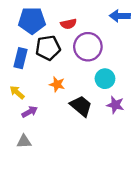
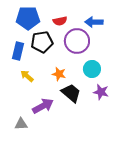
blue arrow: (120, 16) -> (94, 22), moved
orange star: (57, 84) -> (59, 74), moved
yellow arrow: (17, 92) -> (27, 76), moved
purple arrow: (30, 112) -> (43, 106), moved, size x1.5

